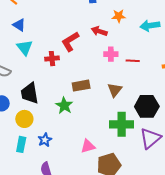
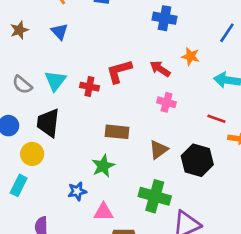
cyan triangle: (25, 48) -> (55, 81), moved
red line: (133, 61) -> (216, 119), moved
green star: (64, 106) -> (103, 166), moved
black hexagon: (147, 106) -> (197, 160), moved
blue star: (45, 140) -> (77, 191), moved

